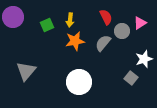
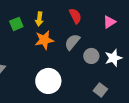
gray circle: (122, 31) -> (91, 56), moved
gray square: (131, 78) -> (100, 90), moved

